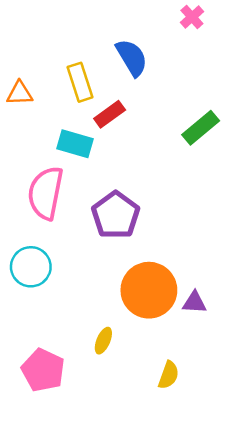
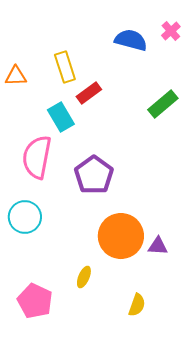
pink cross: (192, 17) -> (171, 31), moved
blue semicircle: (132, 58) -> (131, 40), moved, turned -44
cyan rectangle: (75, 144) -> (61, 117), turned 44

